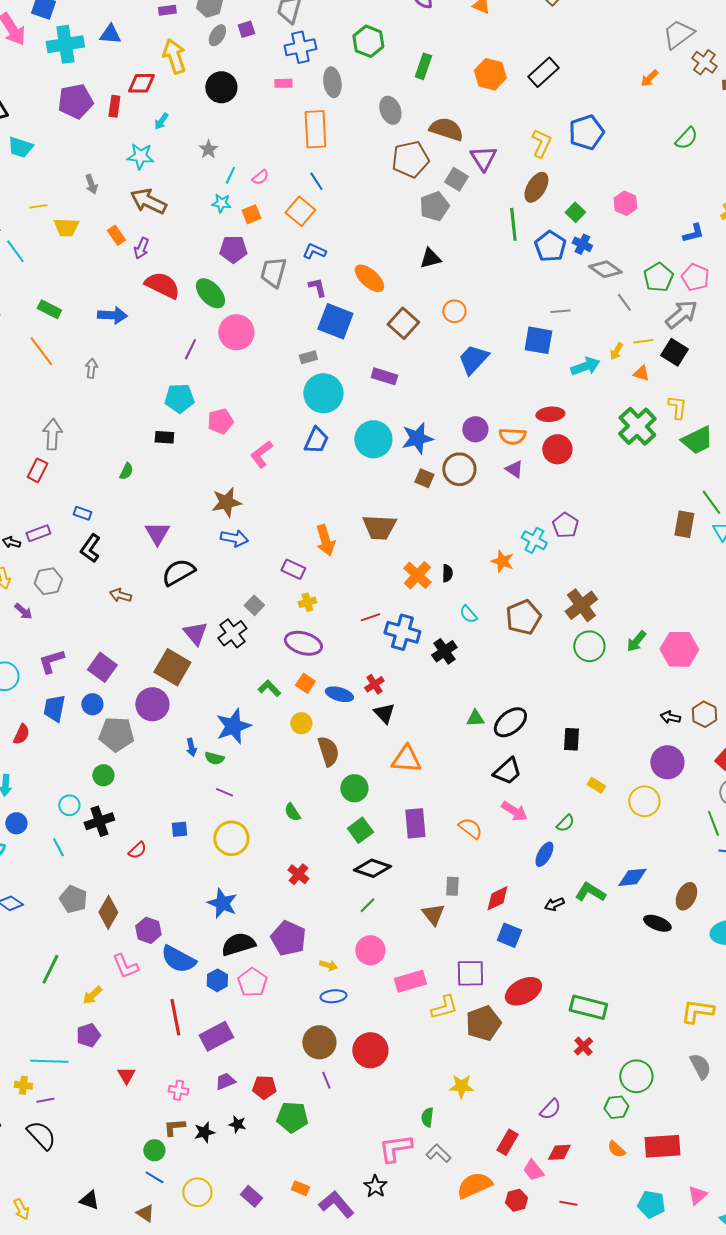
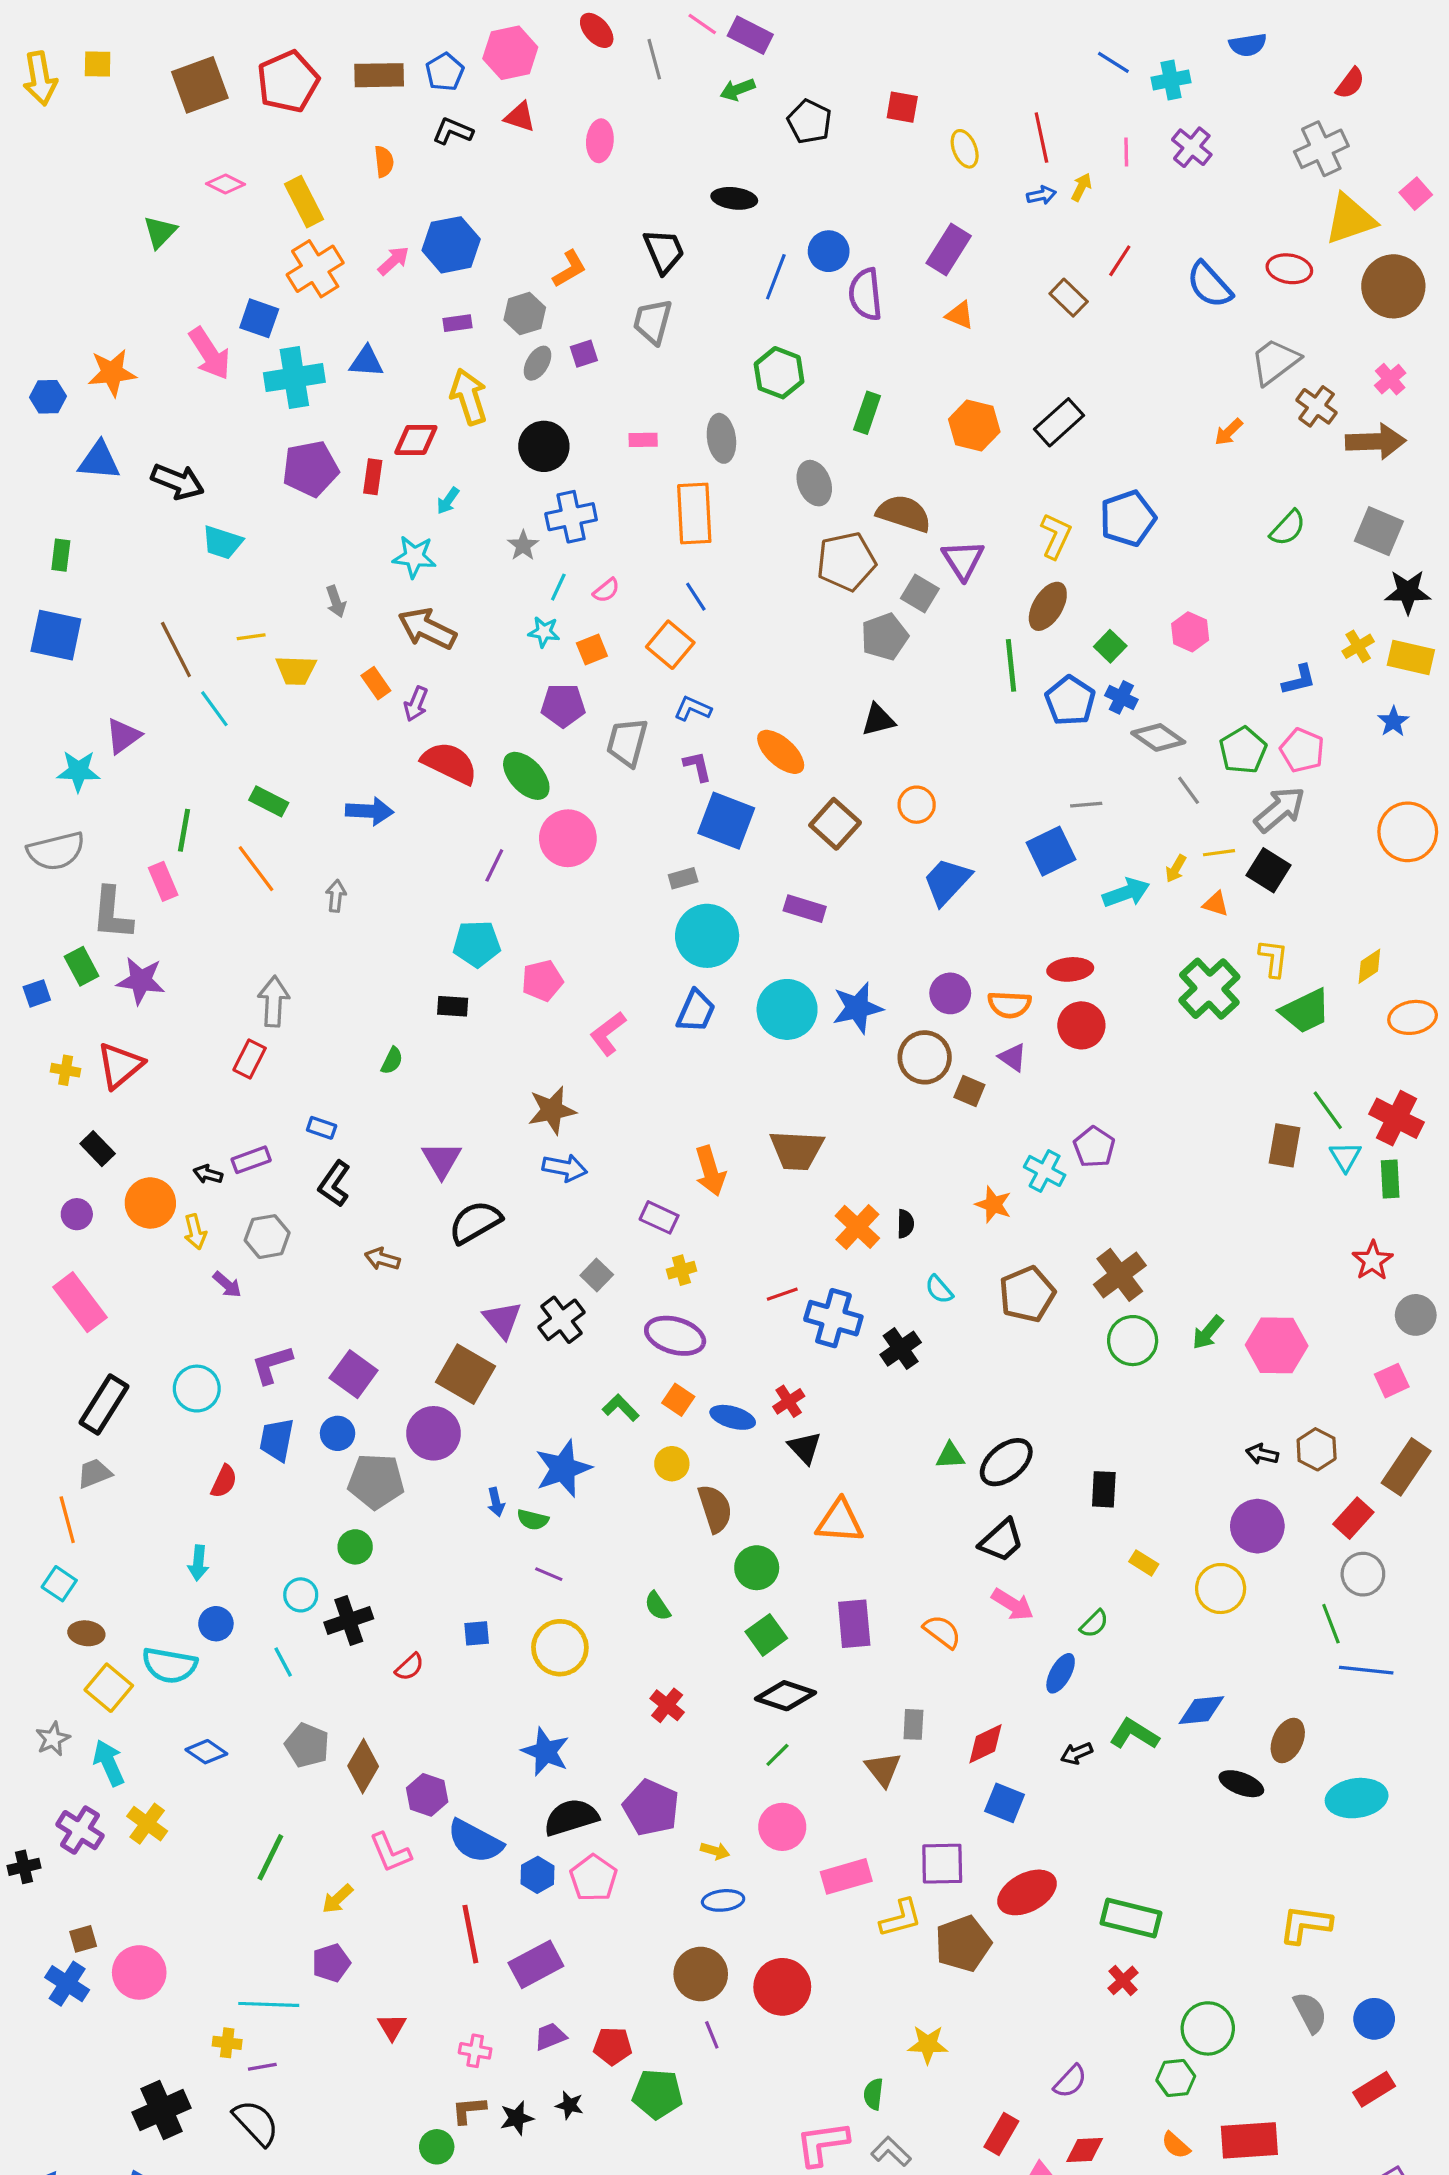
blue cross: (300, 47) -> (571, 517), moved
blue square: (538, 340) -> (1051, 851), turned -36
brown square: (424, 478) -> (969, 1091), moved

